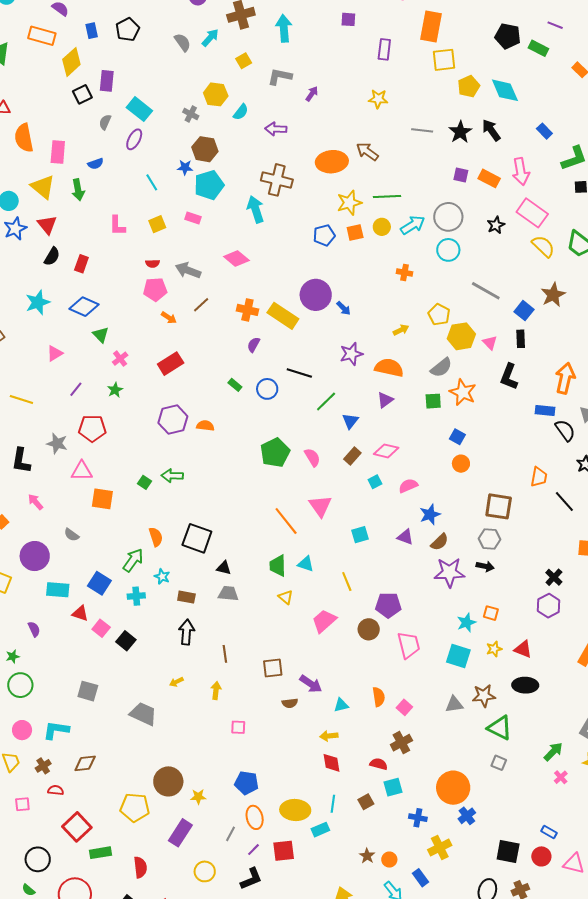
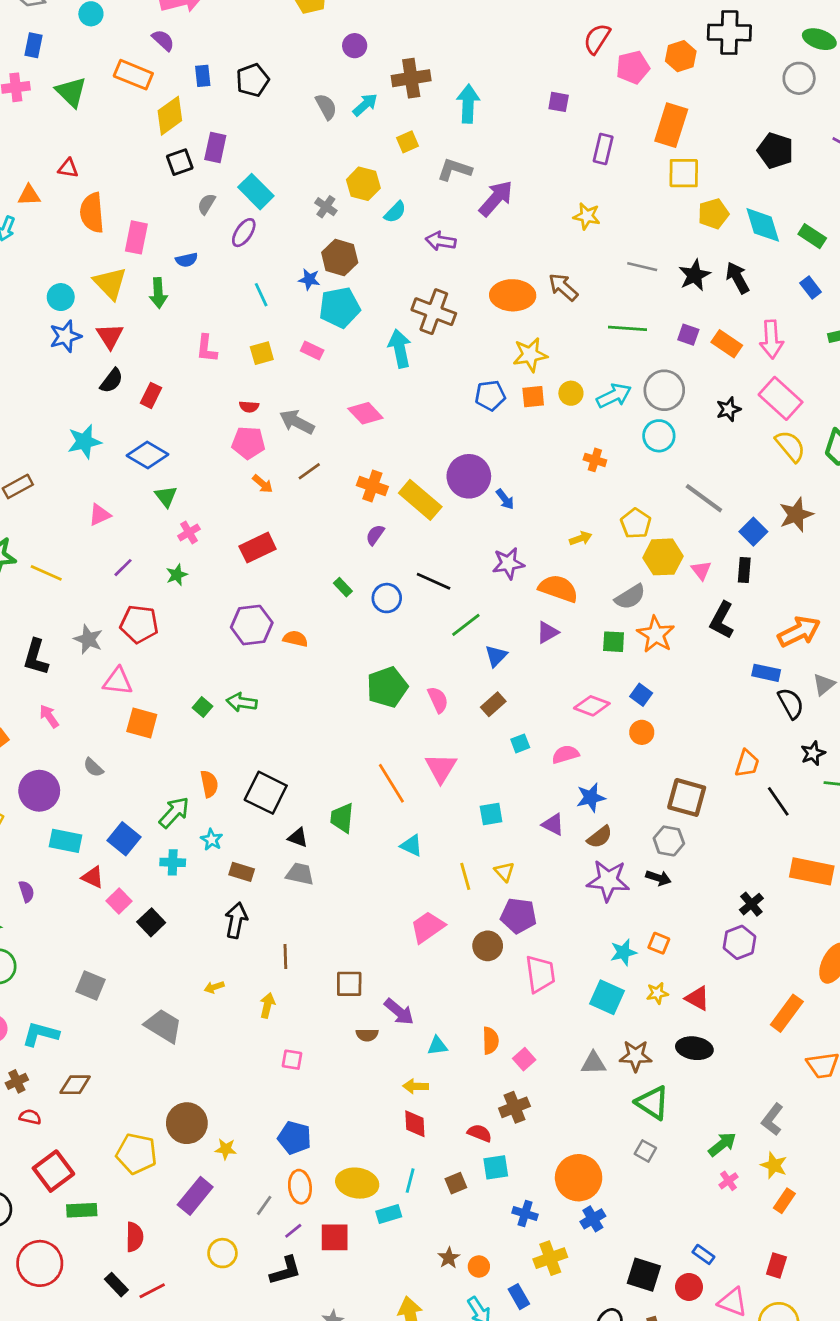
green rectangle: (538, 48) -> (812, 236), moved
purple arrow: (312, 94) -> (496, 198), size x1.8
green line: (387, 196) -> (628, 328), moved
orange arrow: (565, 378) -> (799, 632), turned 44
pink diamond: (386, 451) -> (592, 706), moved
green trapezoid: (278, 566) -> (342, 818), moved
yellow triangle: (286, 597) -> (504, 872), moved

